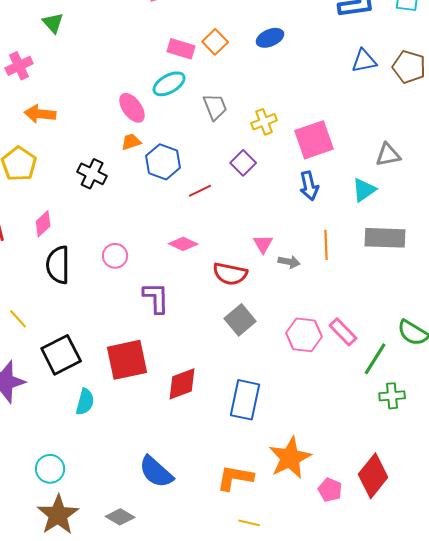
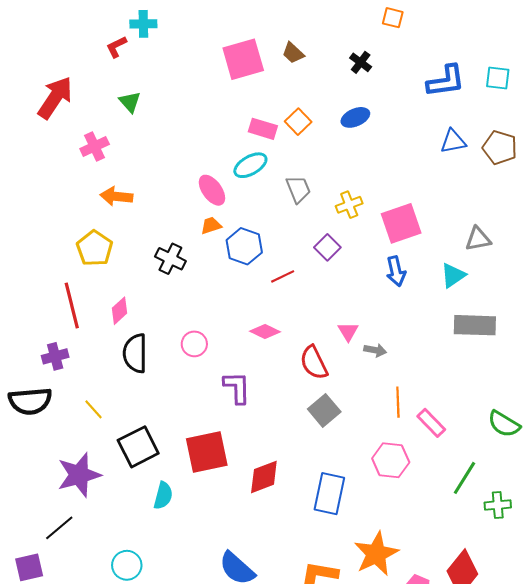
orange line: (326, 245) -> (398, 402), moved
red semicircle: (230, 274) -> (314, 363), turned 52
pink hexagon: (304, 335) -> (391, 460), moved
green line: (375, 359) -> (464, 478), moved
green cross: (392, 396) -> (498, 505), moved

